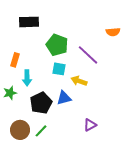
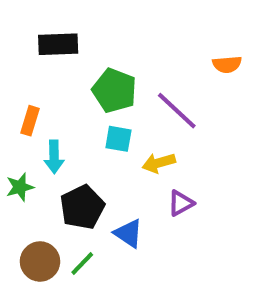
yellow arrow: (79, 81) -> (159, 163), turned -35
blue triangle: (64, 98) -> (128, 233), moved, turned 49
purple triangle: (90, 125) -> (181, 203), moved

